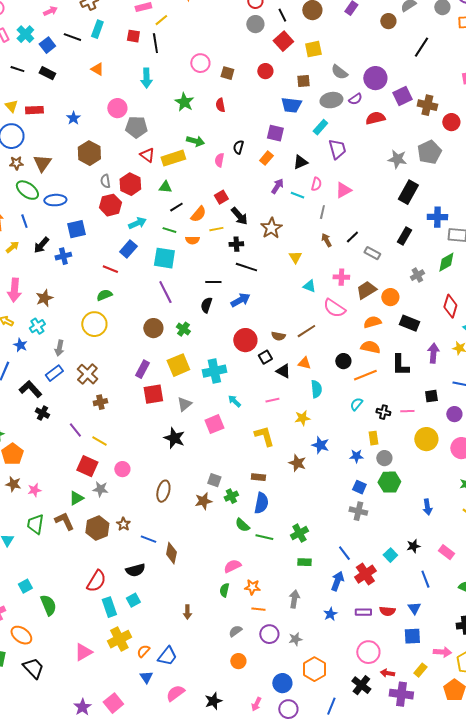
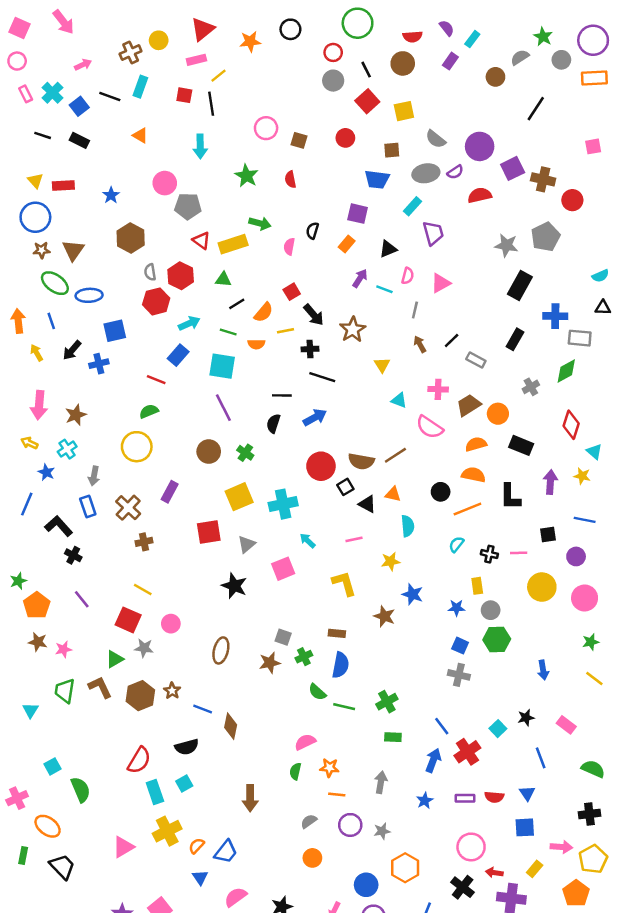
yellow arrow: (12, 247) -> (37, 353), turned -80
brown semicircle: (278, 336) -> (361, 461), size x1.5
purple rectangle: (142, 369) -> (170, 492), moved
blue rectangle: (54, 373) -> (88, 506), turned -72
purple line: (75, 430) -> (82, 599), moved
brown arrow: (187, 612) -> (250, 798), size x1.5

